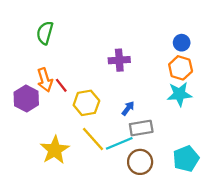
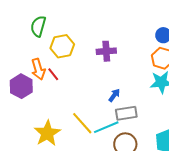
yellow hexagon: (86, 103) -> (62, 46), moved

